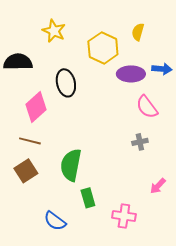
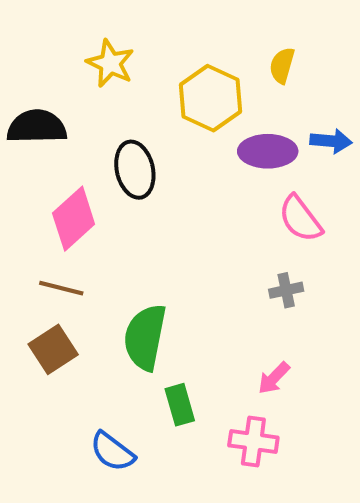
pink arrow: (158, 186) -> (274, 378), moved

